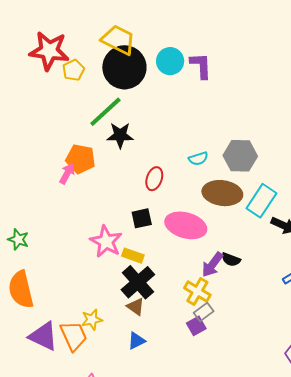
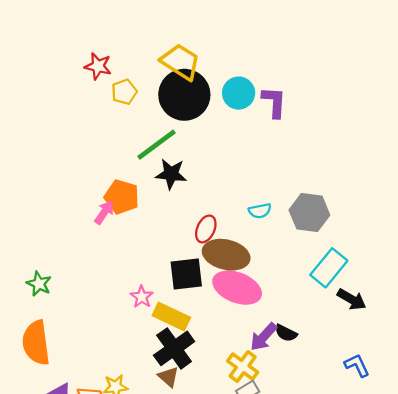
red star: (49, 51) -> (98, 66), size x0.6
brown ellipse: (222, 193) -> (226, 255), moved
black square: (142, 218) -> (186, 274), size x1.4
pink star: (106, 242) -> (142, 297), size x0.6
yellow rectangle: (133, 256) -> (171, 317), size x1.4

